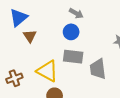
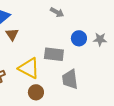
blue circle: (71, 32) -> (79, 38), moved
gray trapezoid: (98, 69) -> (70, 79), moved

